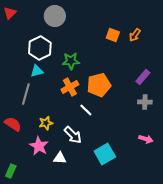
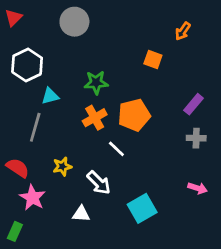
orange square: (113, 35) -> (153, 60), moved
orange arrow: (135, 35) -> (183, 31), moved
white hexagon: (40, 48) -> (27, 65), moved
pink star: (39, 146) -> (32, 198), moved

